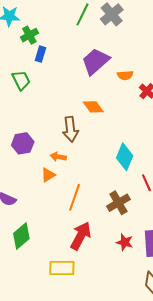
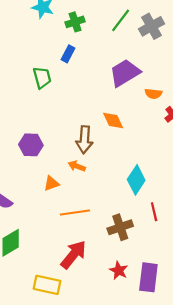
green cross: (29, 35) -> (75, 22), moved
orange arrow: (58, 157) -> (77, 166), moved
orange line: (75, 197) -> (75, 213), turned 52

